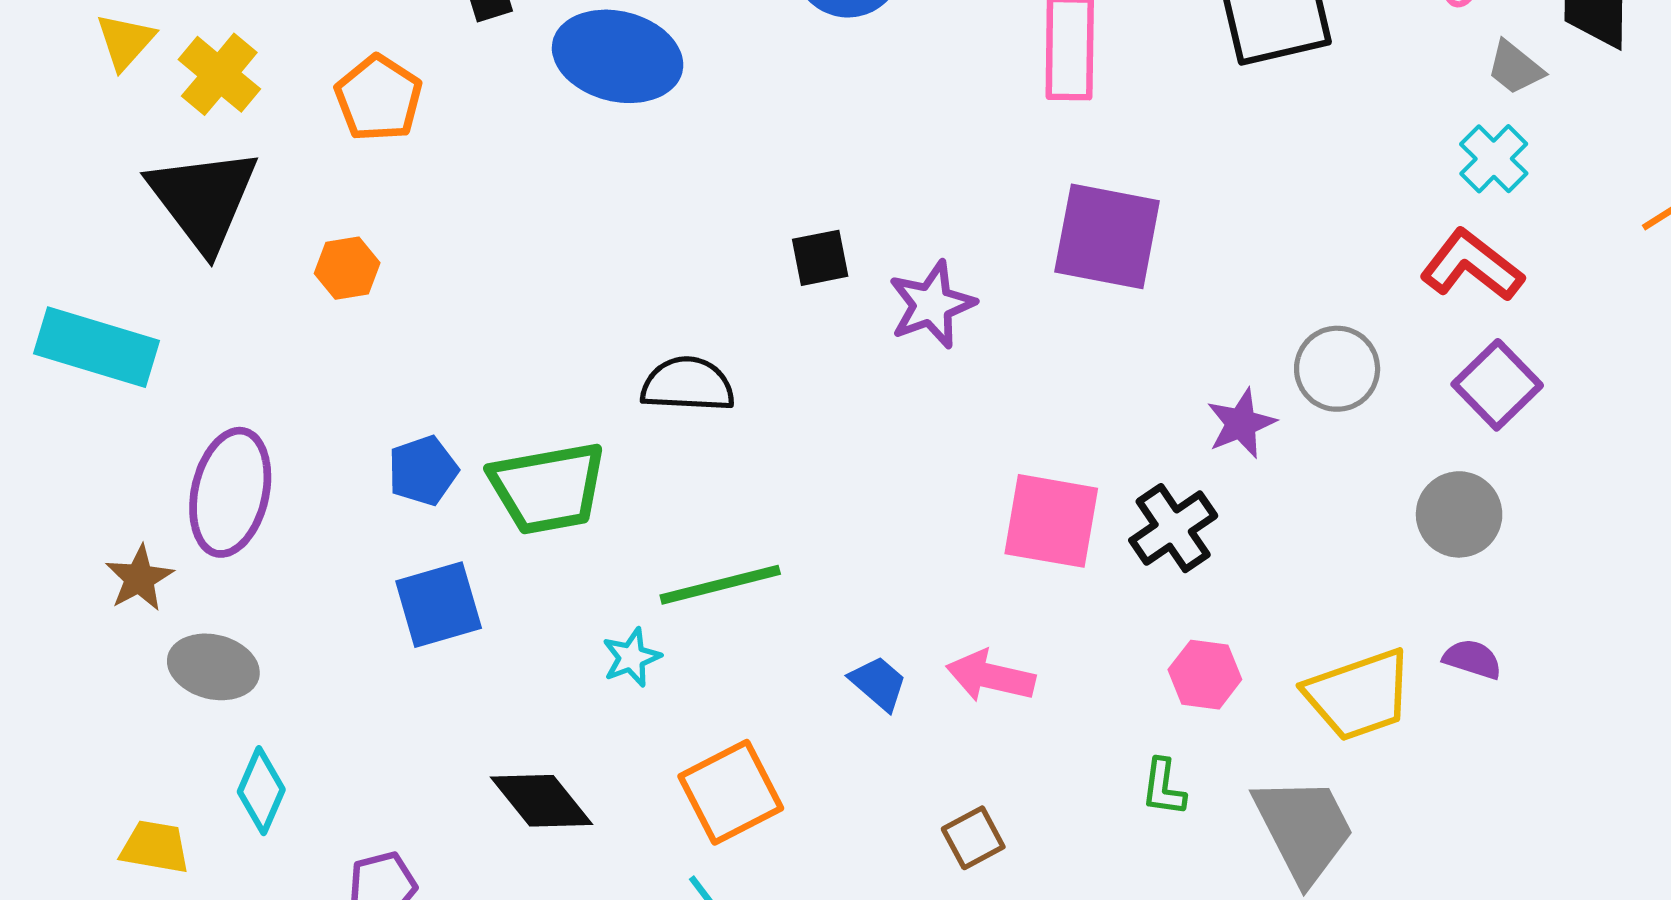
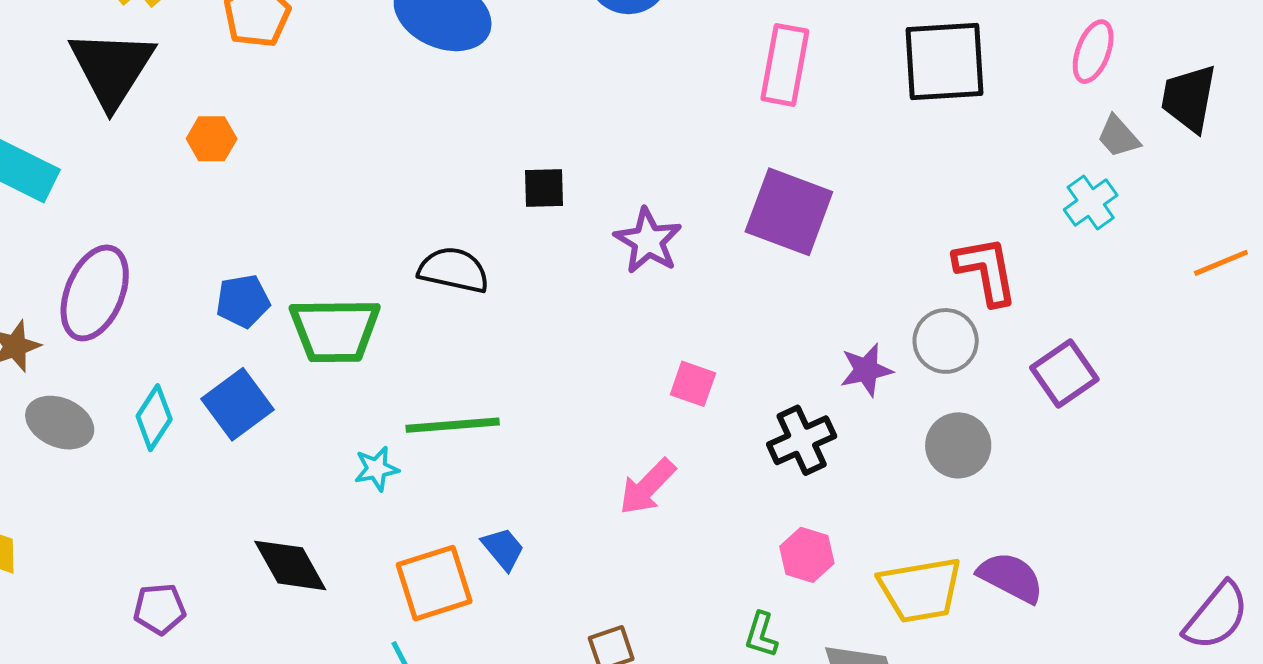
black square: (820, 258) -> (544, 188), moved
red L-shape: (1472, 265) -> (986, 271), moved, turned 32
purple star: (932, 305) -> (648, 241), turned -30
gray circle: (1459, 514) -> (958, 445), moved
pink square: (1051, 521) -> (693, 384), moved, size x0.6
blue square: (439, 605) -> (238, 404), turned -30
purple semicircle: (1472, 659) -> (1011, 577), size x1.5
pink arrow: (991, 676) -> (647, 487), moved, turned -68
blue trapezoid: (878, 683) -> (503, 549), moved
cyan diamond: (261, 791) -> (154, 418), moved

